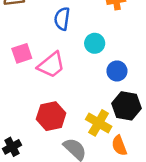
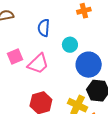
blue circle: (117, 71) -> (89, 65), size x1.6

